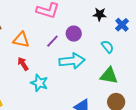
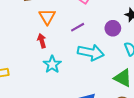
purple circle: (74, 34) -> (113, 28), moved
orange triangle: (21, 40) -> (47, 17), turned 30

